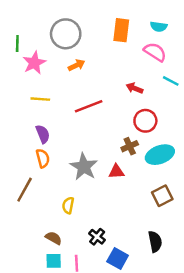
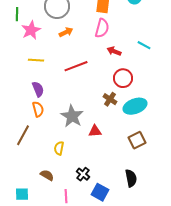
pink semicircle: (155, 52) -> (102, 28), moved, turned 72
brown cross: (130, 146) -> (110, 99), turned -32
red triangle: (116, 172) -> (95, 131), moved
cyan square: (54, 261) -> (22, 194), moved

